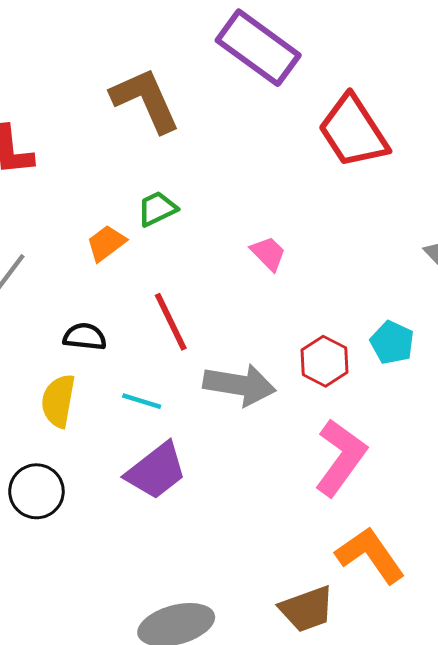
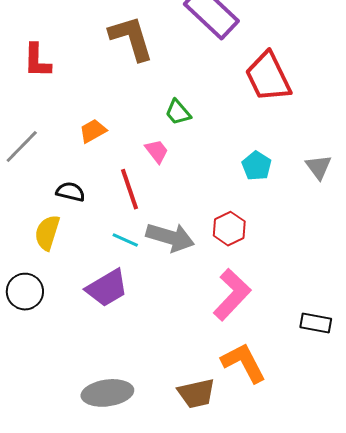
green trapezoid: (157, 209) -> (178, 112), moved, turned -112
pink trapezoid: (268, 253) -> (157, 151), moved
cyan pentagon: (392, 343) -> (257, 166), moved
cyan line: (142, 401) -> (125, 240), moved

